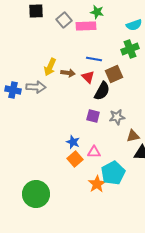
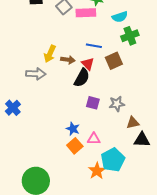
cyan semicircle: (134, 25) -> (120, 17), moved
blue cross: (13, 90) -> (13, 108), moved, turned 35
black semicircle: (102, 91) -> (82, 78), moved

